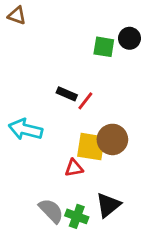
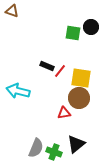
yellow square: (91, 147) -> (81, 78), moved
red triangle: (74, 168) -> (64, 113), moved
gray semicircle: (51, 211) -> (36, 148), turned 66

